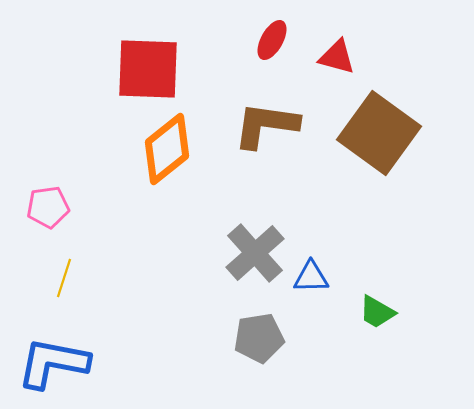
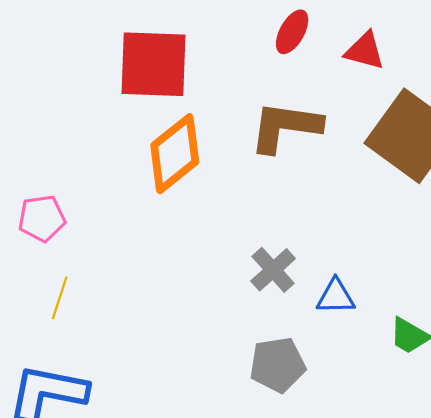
gray cross: (255, 253) -> (273, 270), size x0.7

